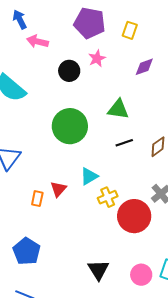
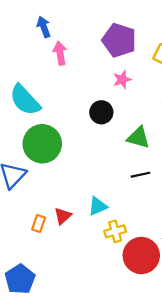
pink arrow: (37, 41) -> (60, 53), turned 60
black circle: (69, 71) -> (101, 112), moved
green circle: (70, 126) -> (42, 144), moved

